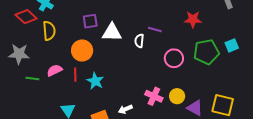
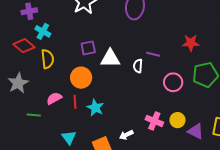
gray star: (19, 54) -> (18, 83), turned -30
green line: (32, 78) -> (34, 115), moved

